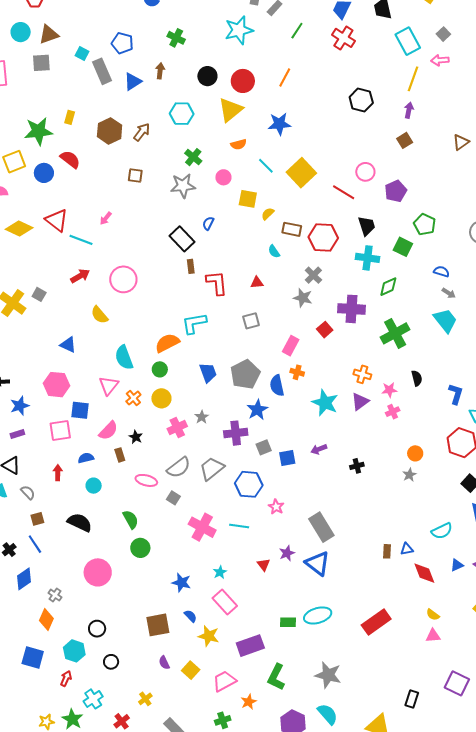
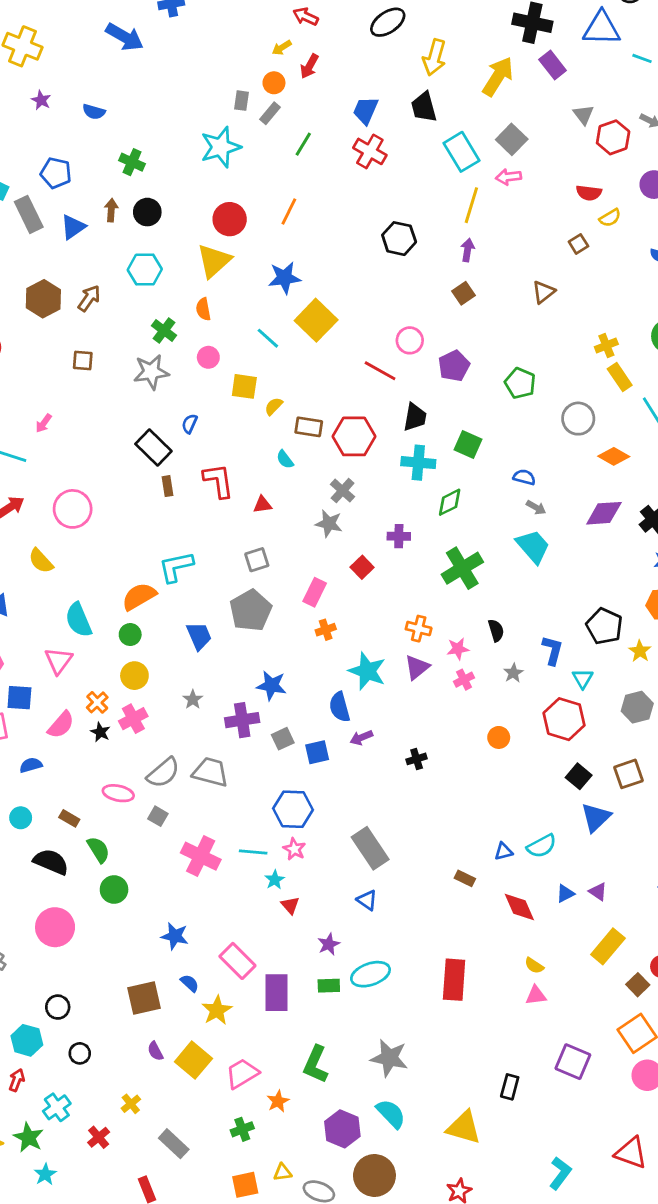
gray square: (443, 34) -> (512, 139), size x1.5
black circle: (207, 76) -> (147, 212), moved
orange semicircle: (239, 144) -> (203, 309), moved, turned 98
yellow square: (301, 173) -> (316, 320), moved
green pentagon: (425, 224) -> (520, 383), moved
black trapezoid: (367, 226) -> (415, 417), turned 30
red L-shape: (217, 283) -> (218, 481), moved
purple cross: (352, 309) -> (399, 536), size x0.6
orange cross: (297, 372) -> (326, 630), turned -32
gray pentagon: (245, 374) -> (251, 610), moved
blue semicircle: (277, 385) -> (340, 707), moved
orange cross: (133, 398) -> (97, 702), moved
blue star: (257, 410) -> (271, 686), turned -30
pink cross: (177, 427) -> (133, 719), moved
brown rectangle: (120, 455) -> (69, 818), moved, turned -40
gray trapezoid: (212, 469) -> (210, 772), turned 56
gray star: (409, 475) -> (513, 673), moved
blue hexagon: (249, 484) -> (293, 809), moved
cyan circle: (94, 486) -> (21, 818), moved
pink star: (276, 507) -> (294, 849), moved
black semicircle: (80, 522) -> (51, 862), moved
blue triangle: (407, 549) -> (504, 851), moved
brown rectangle: (387, 551) -> (465, 878), turned -64
purple star: (287, 553) -> (329, 944), moved
blue triangle: (318, 563) -> (367, 900), size x0.6
cyan star: (220, 572) -> (275, 880), moved
red rectangle: (376, 622) -> (454, 980), turned -48
yellow star: (209, 636) -> (217, 1010), turned 30
purple rectangle: (250, 646) -> (277, 993), moved, turned -68
yellow square: (191, 670) -> (193, 1060), size x1.4

